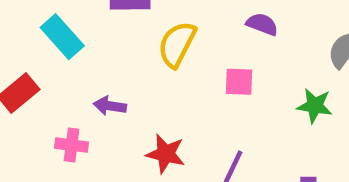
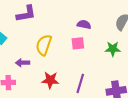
purple semicircle: (262, 24) -> (84, 24), moved
yellow semicircle: (177, 44) -> (44, 45), moved

